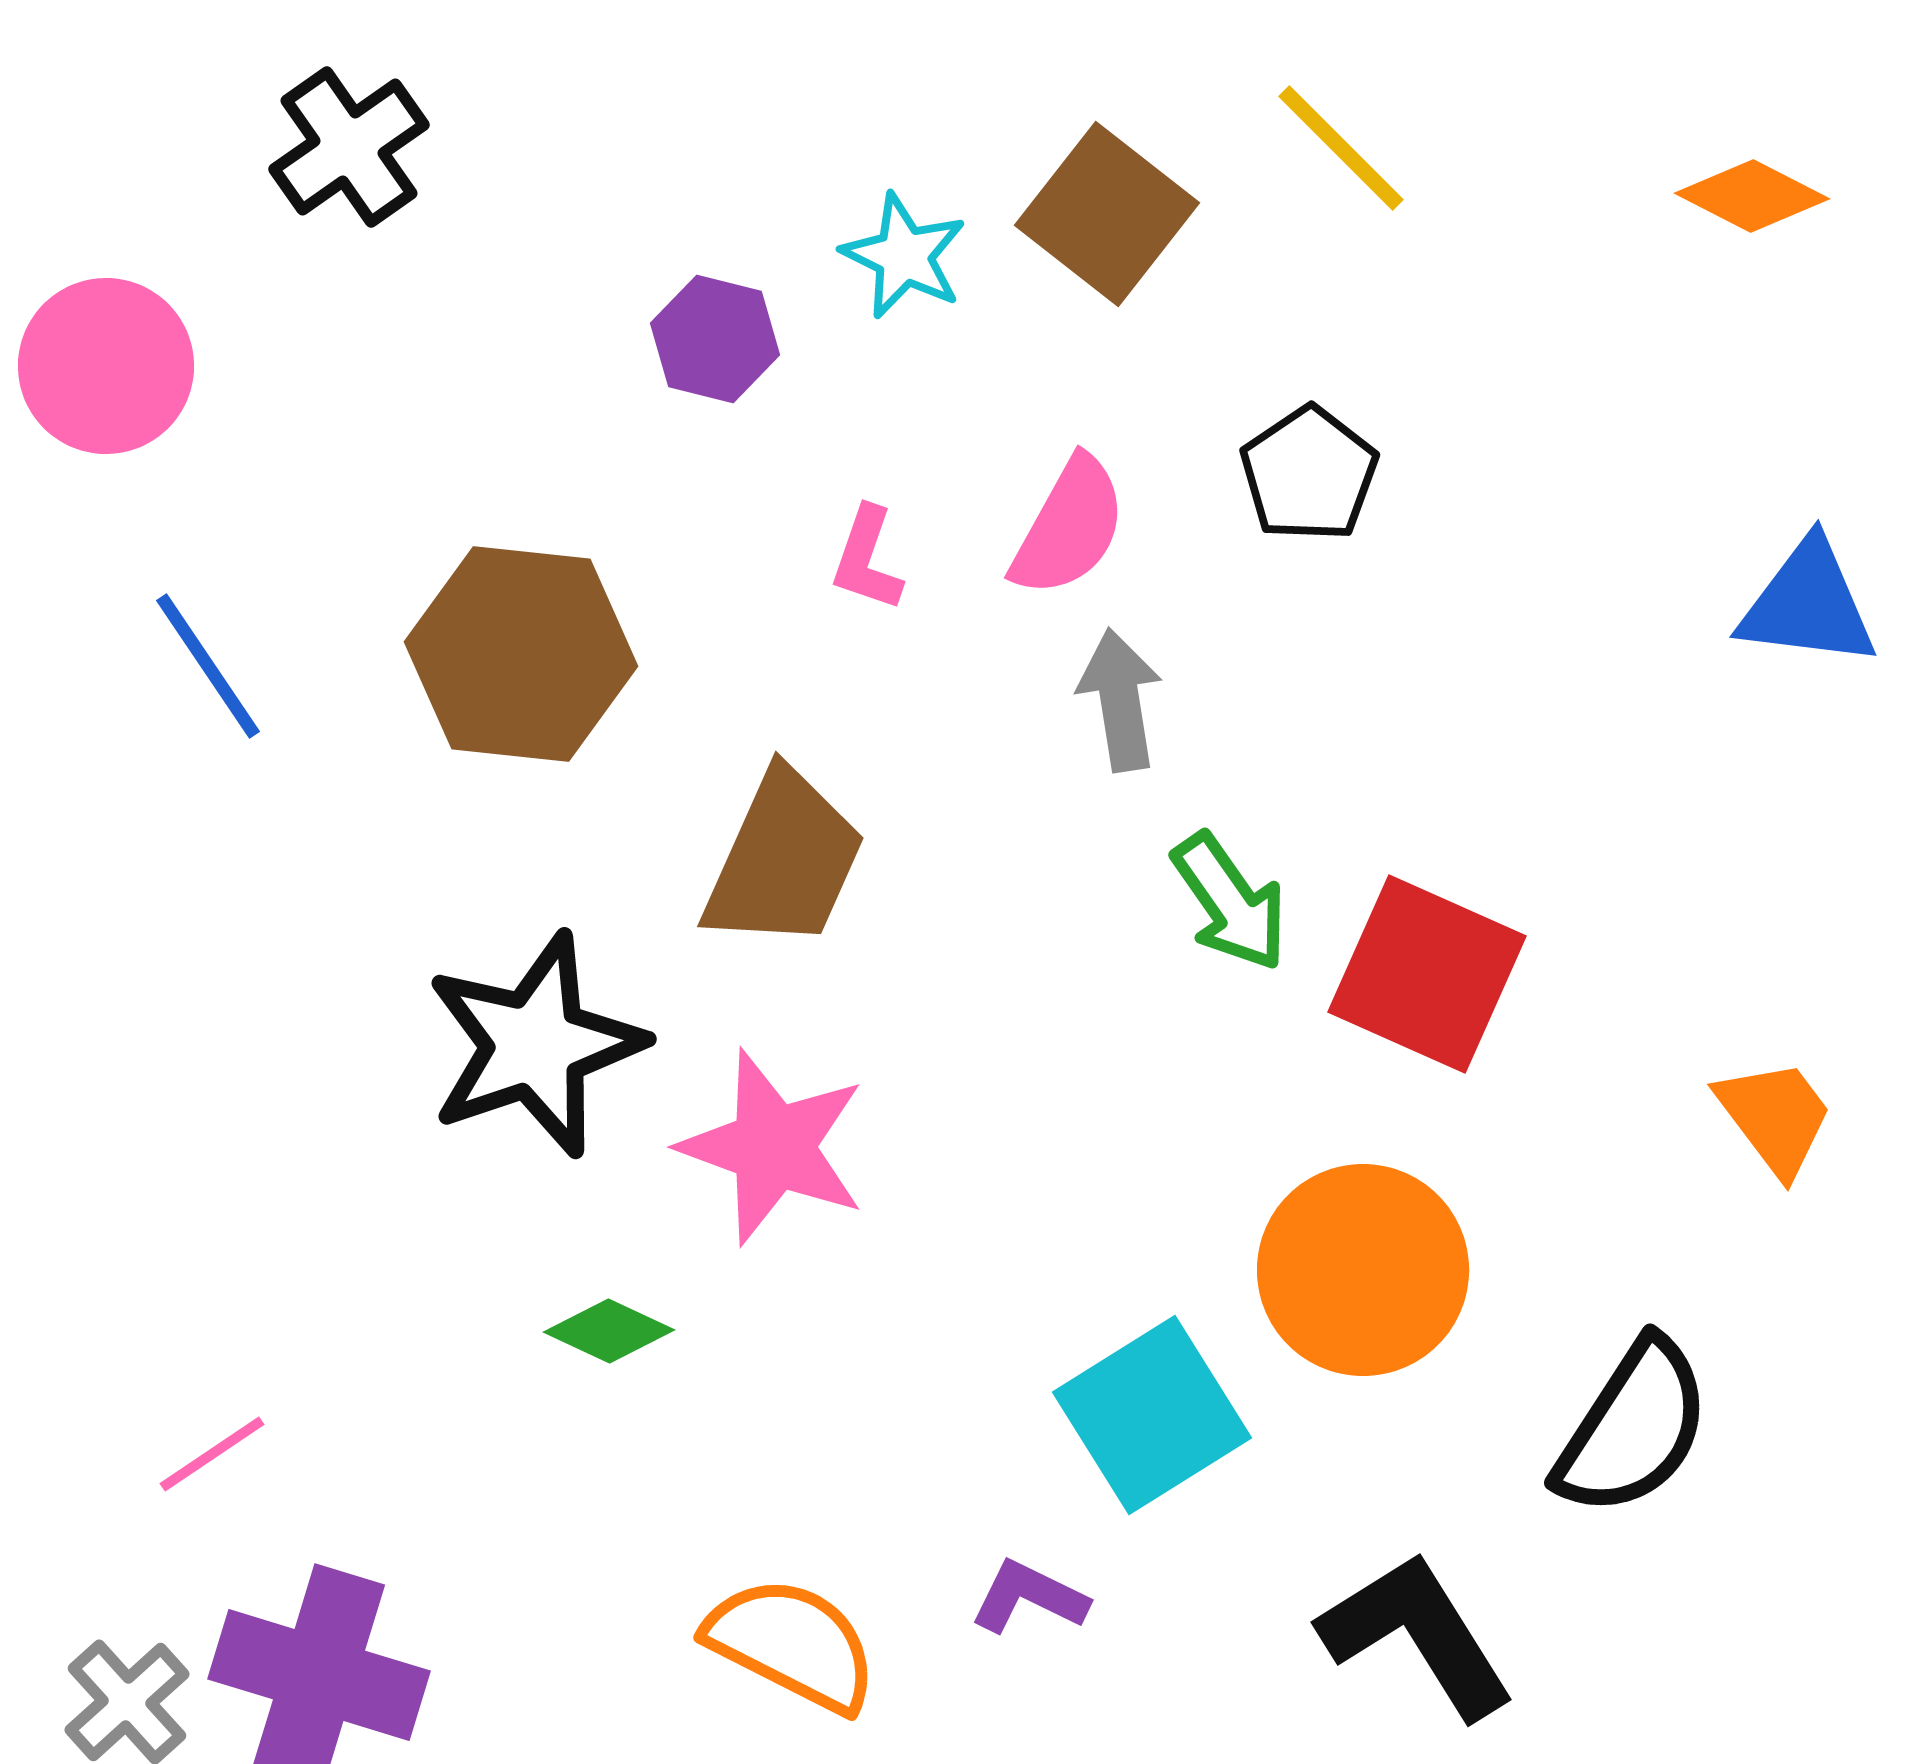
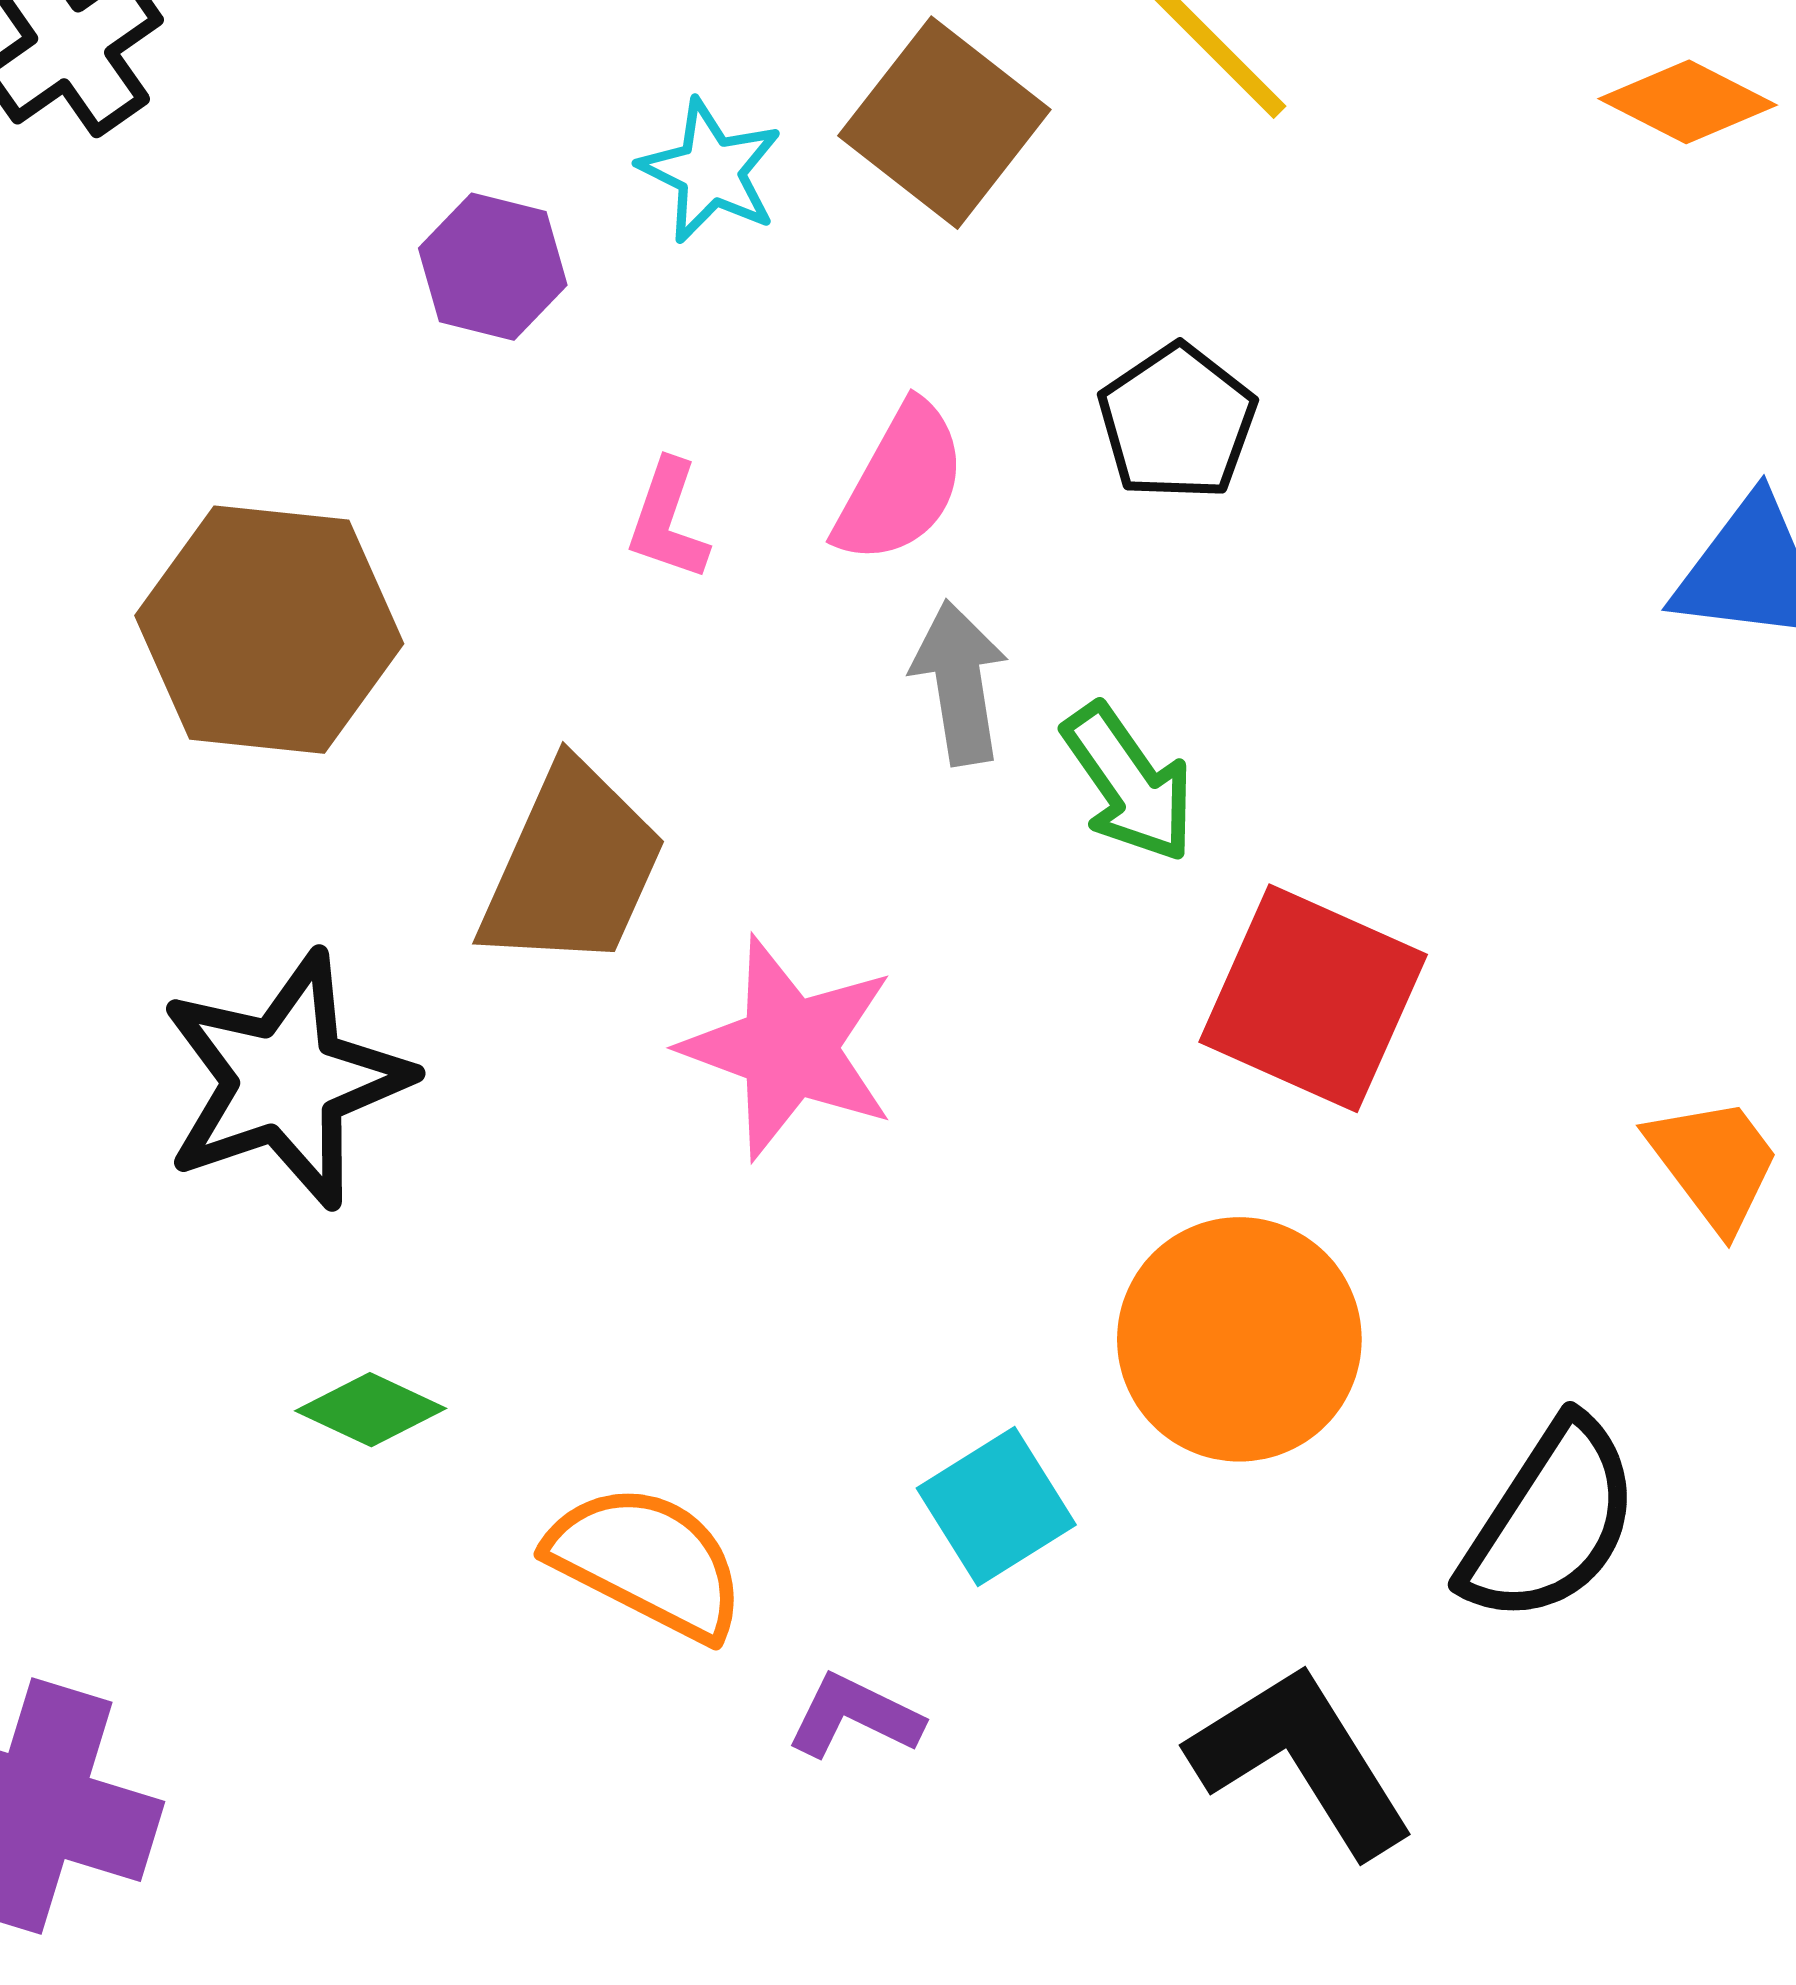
green arrow: (1230, 902) -> (1129, 783), moved
pink star: (773, 1147) -> (789, 1048), moved
cyan square: (1152, 1415) -> (996, 1506), size x0.7
orange semicircle: (792, 1644) -> (647, 1562), moved

